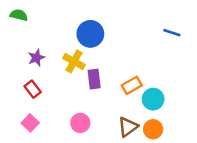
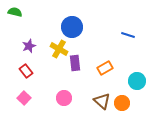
blue line: (172, 33) -> (128, 35), moved
cyan circle: (153, 99) -> (137, 81), moved
brown triangle: (128, 127) -> (102, 101), turned -42

